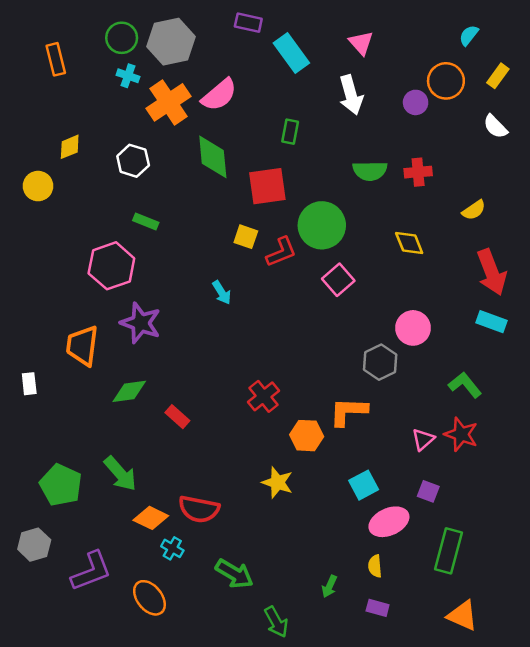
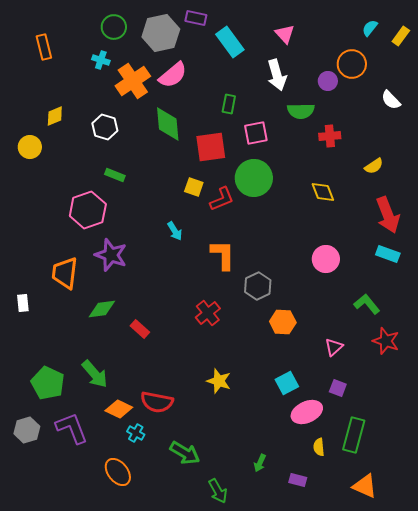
green circle: (122, 38) -> (114, 27), moved
gray hexagon: (171, 42) -> (161, 33), moved
yellow rectangle: (498, 76) -> (401, 36), moved
green semicircle: (370, 171) -> (301, 111), moved
pink square: (338, 280) -> (256, 133), moved, turned 30
gray hexagon: (380, 362) -> (258, 286), moved
orange L-shape: (348, 412) -> (223, 255), moved, turned 88
red star: (461, 434) -> (386, 341), moved
orange hexagon: (307, 436) -> (283, 322), moved
yellow semicircle: (375, 566) -> (319, 447), moved
purple L-shape: (91, 571) -> (72, 428), moved, turned -90

